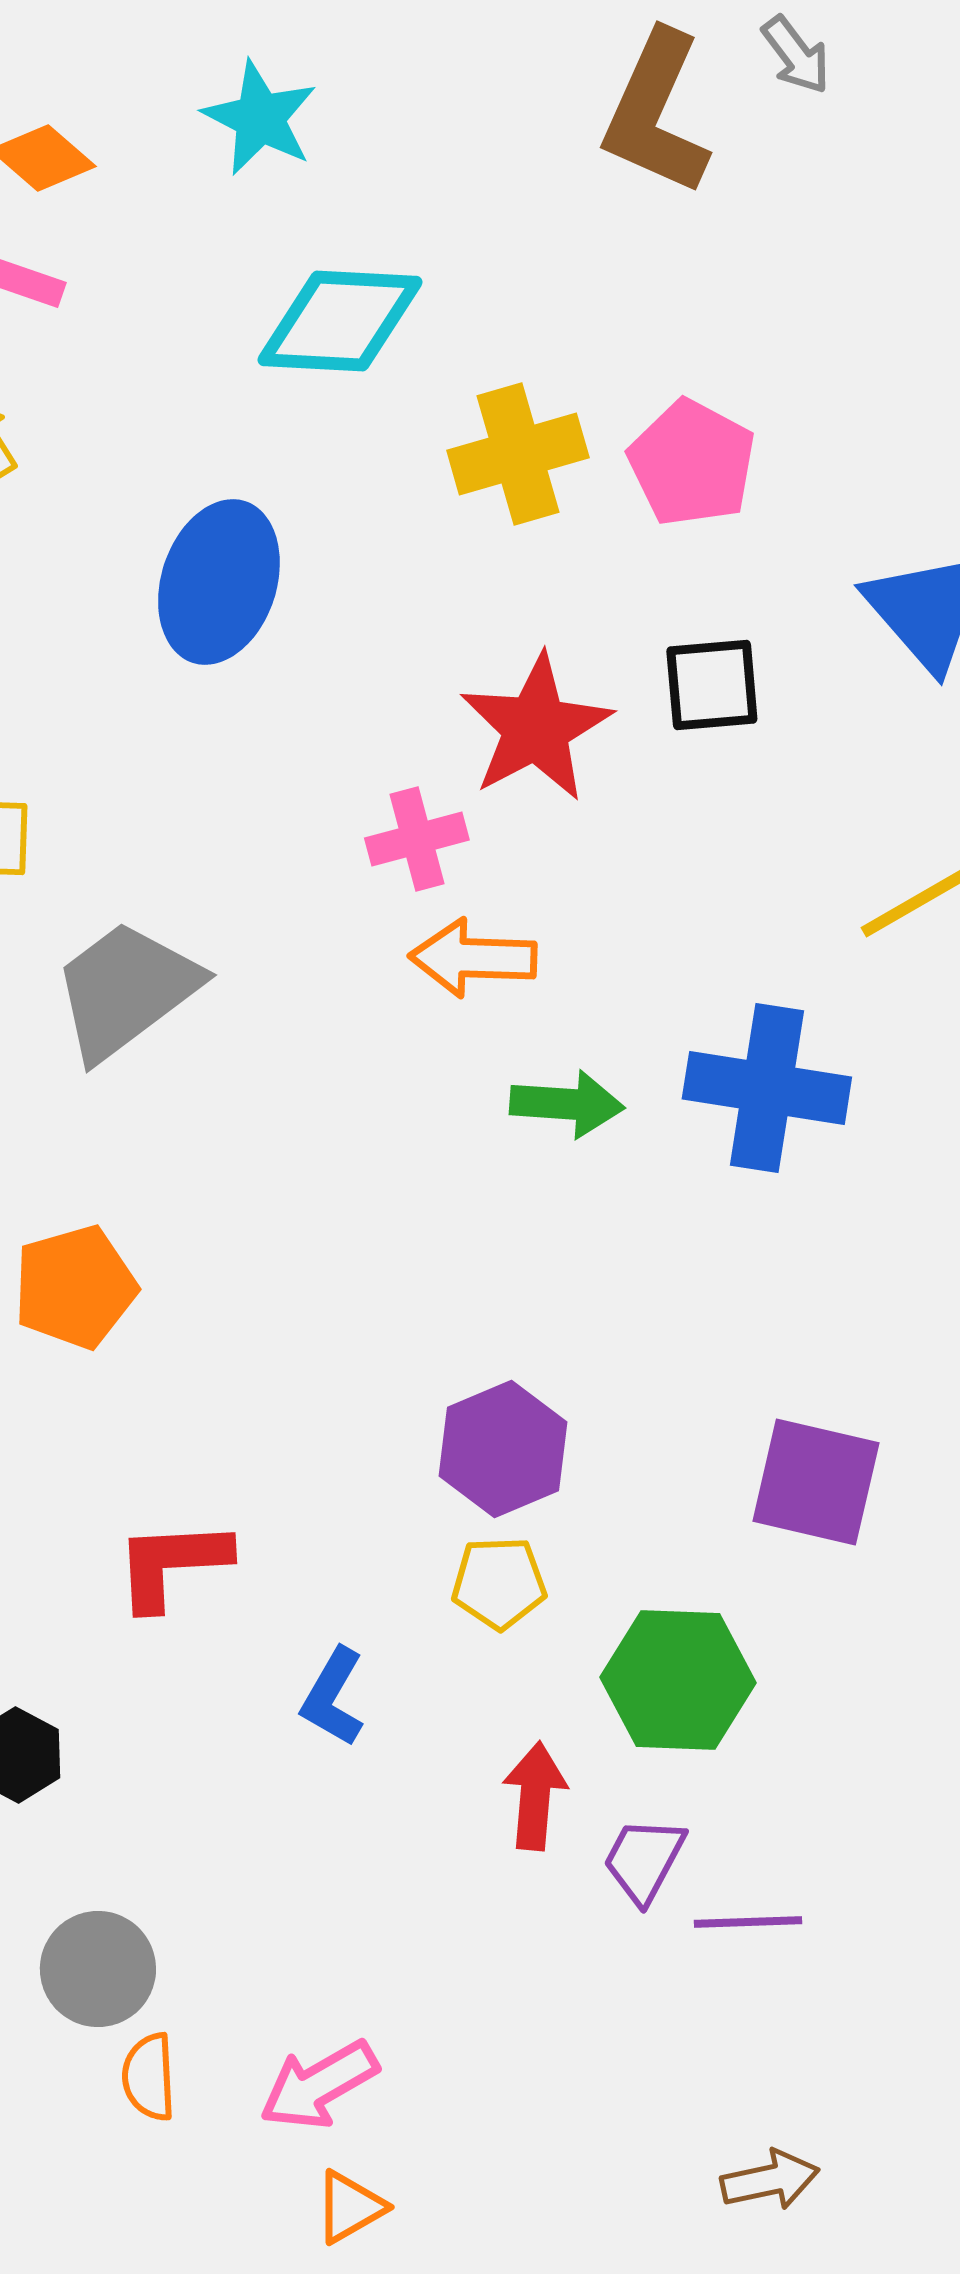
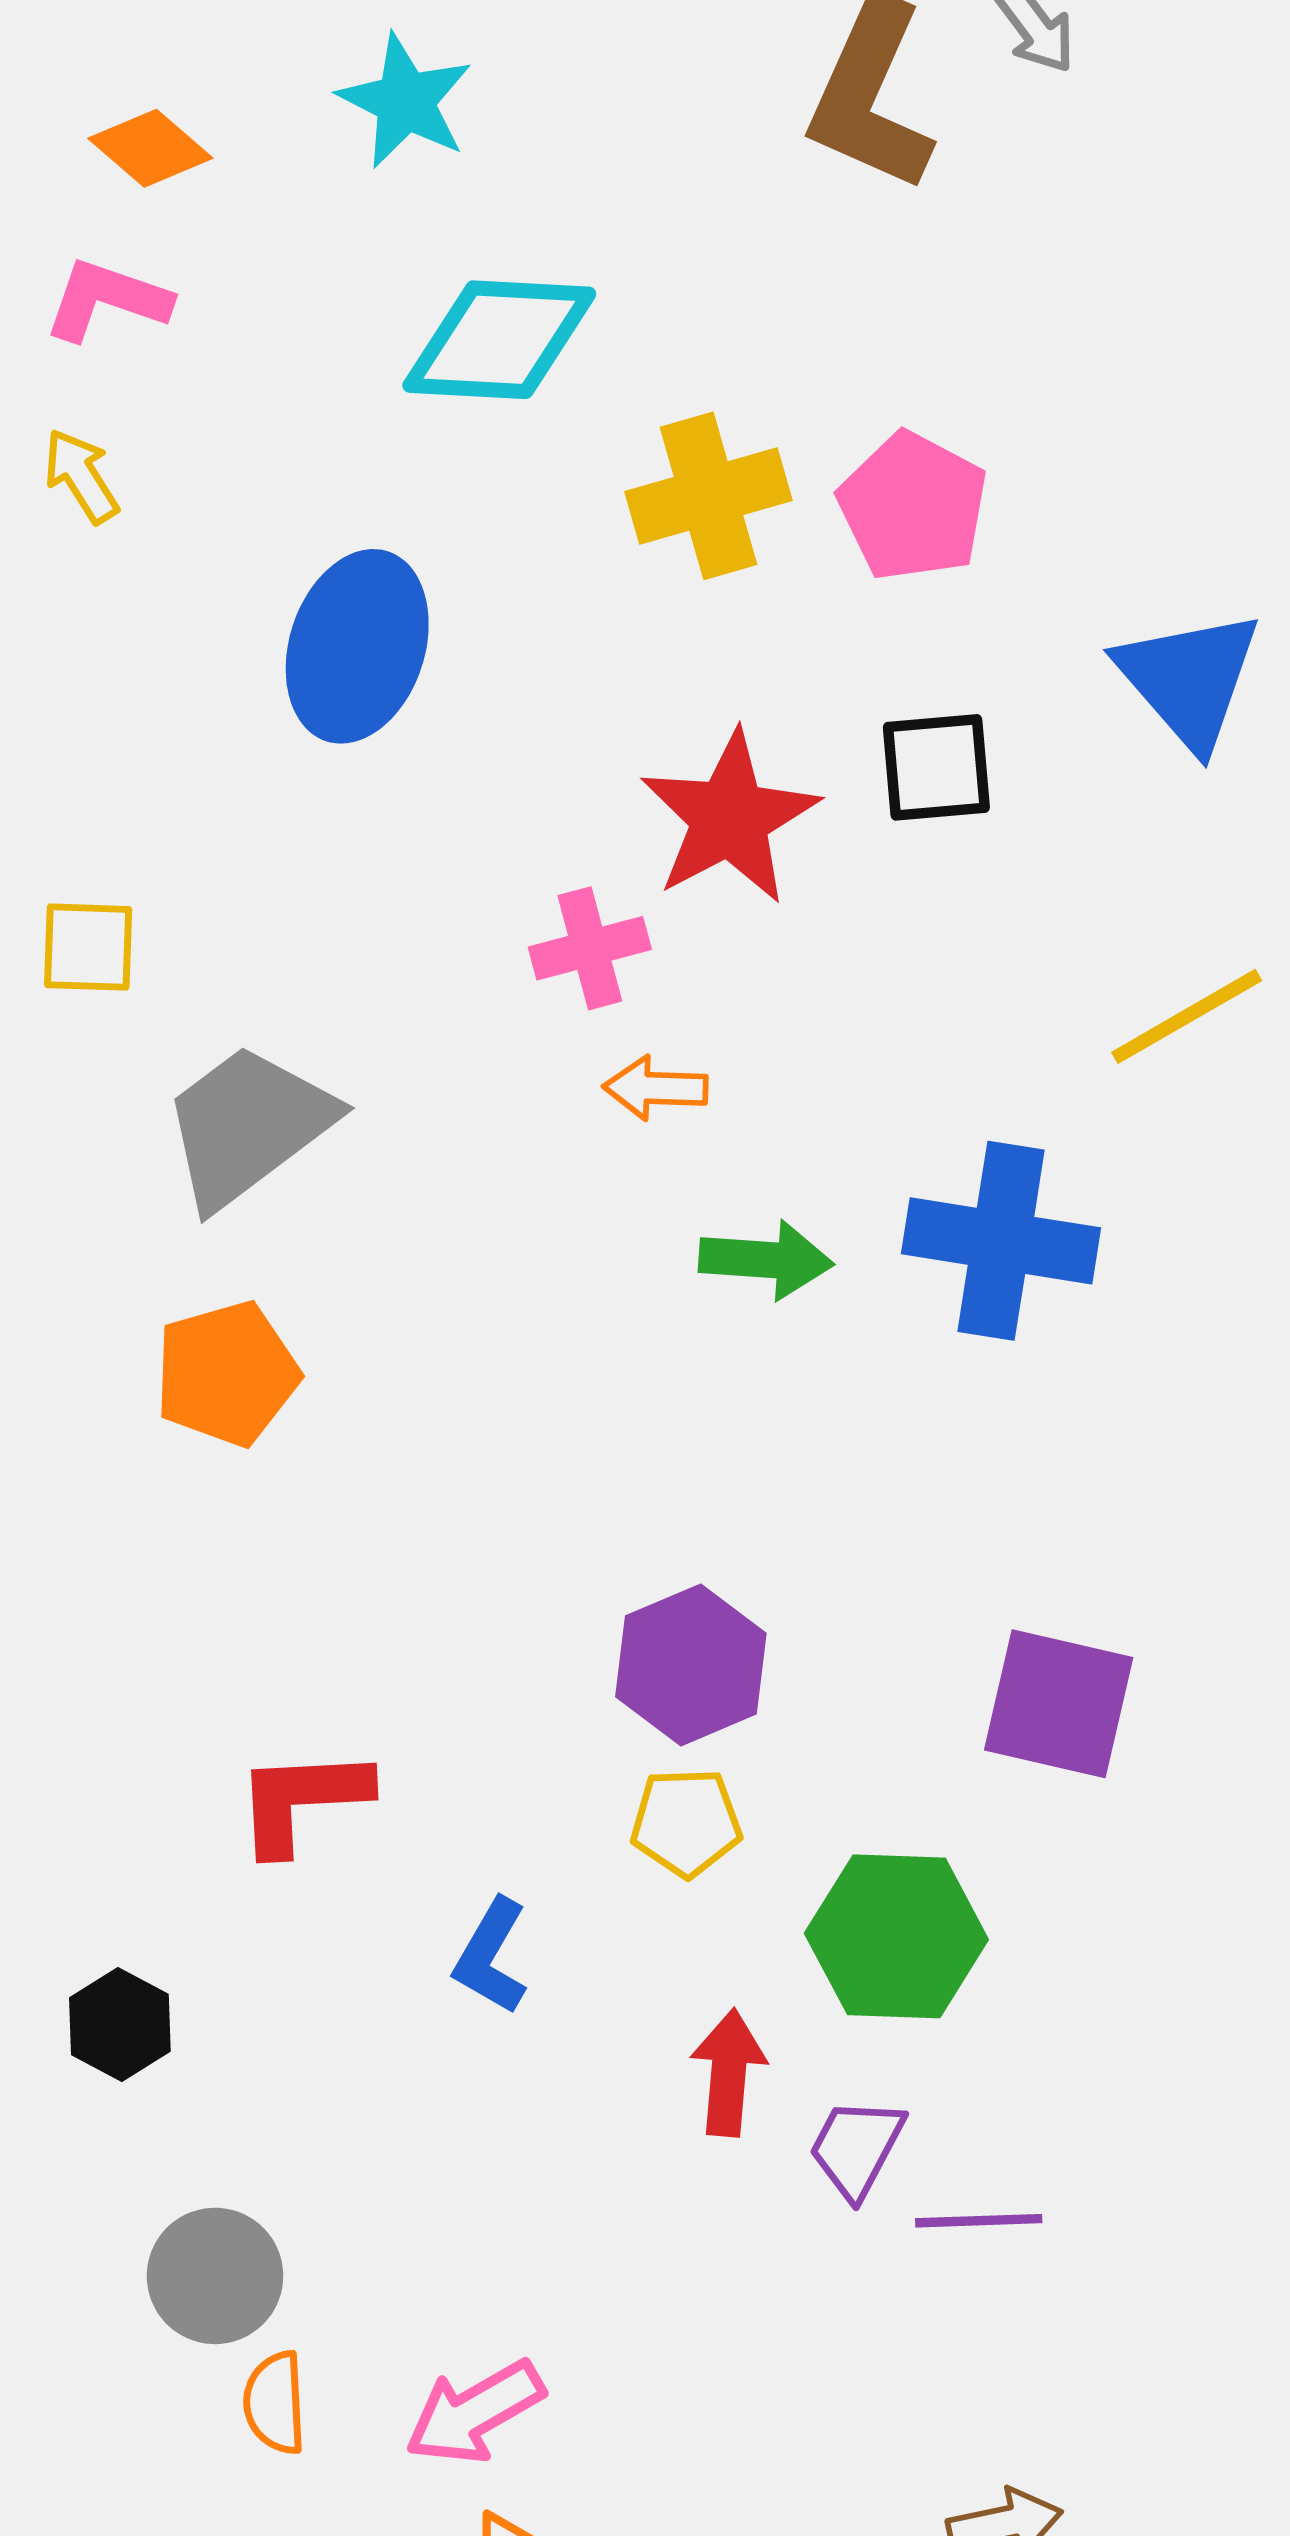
orange arrow: (473, 958) -> (656, 1088), size x0.7
orange pentagon: (75, 1287) -> (227, 1374), moved

